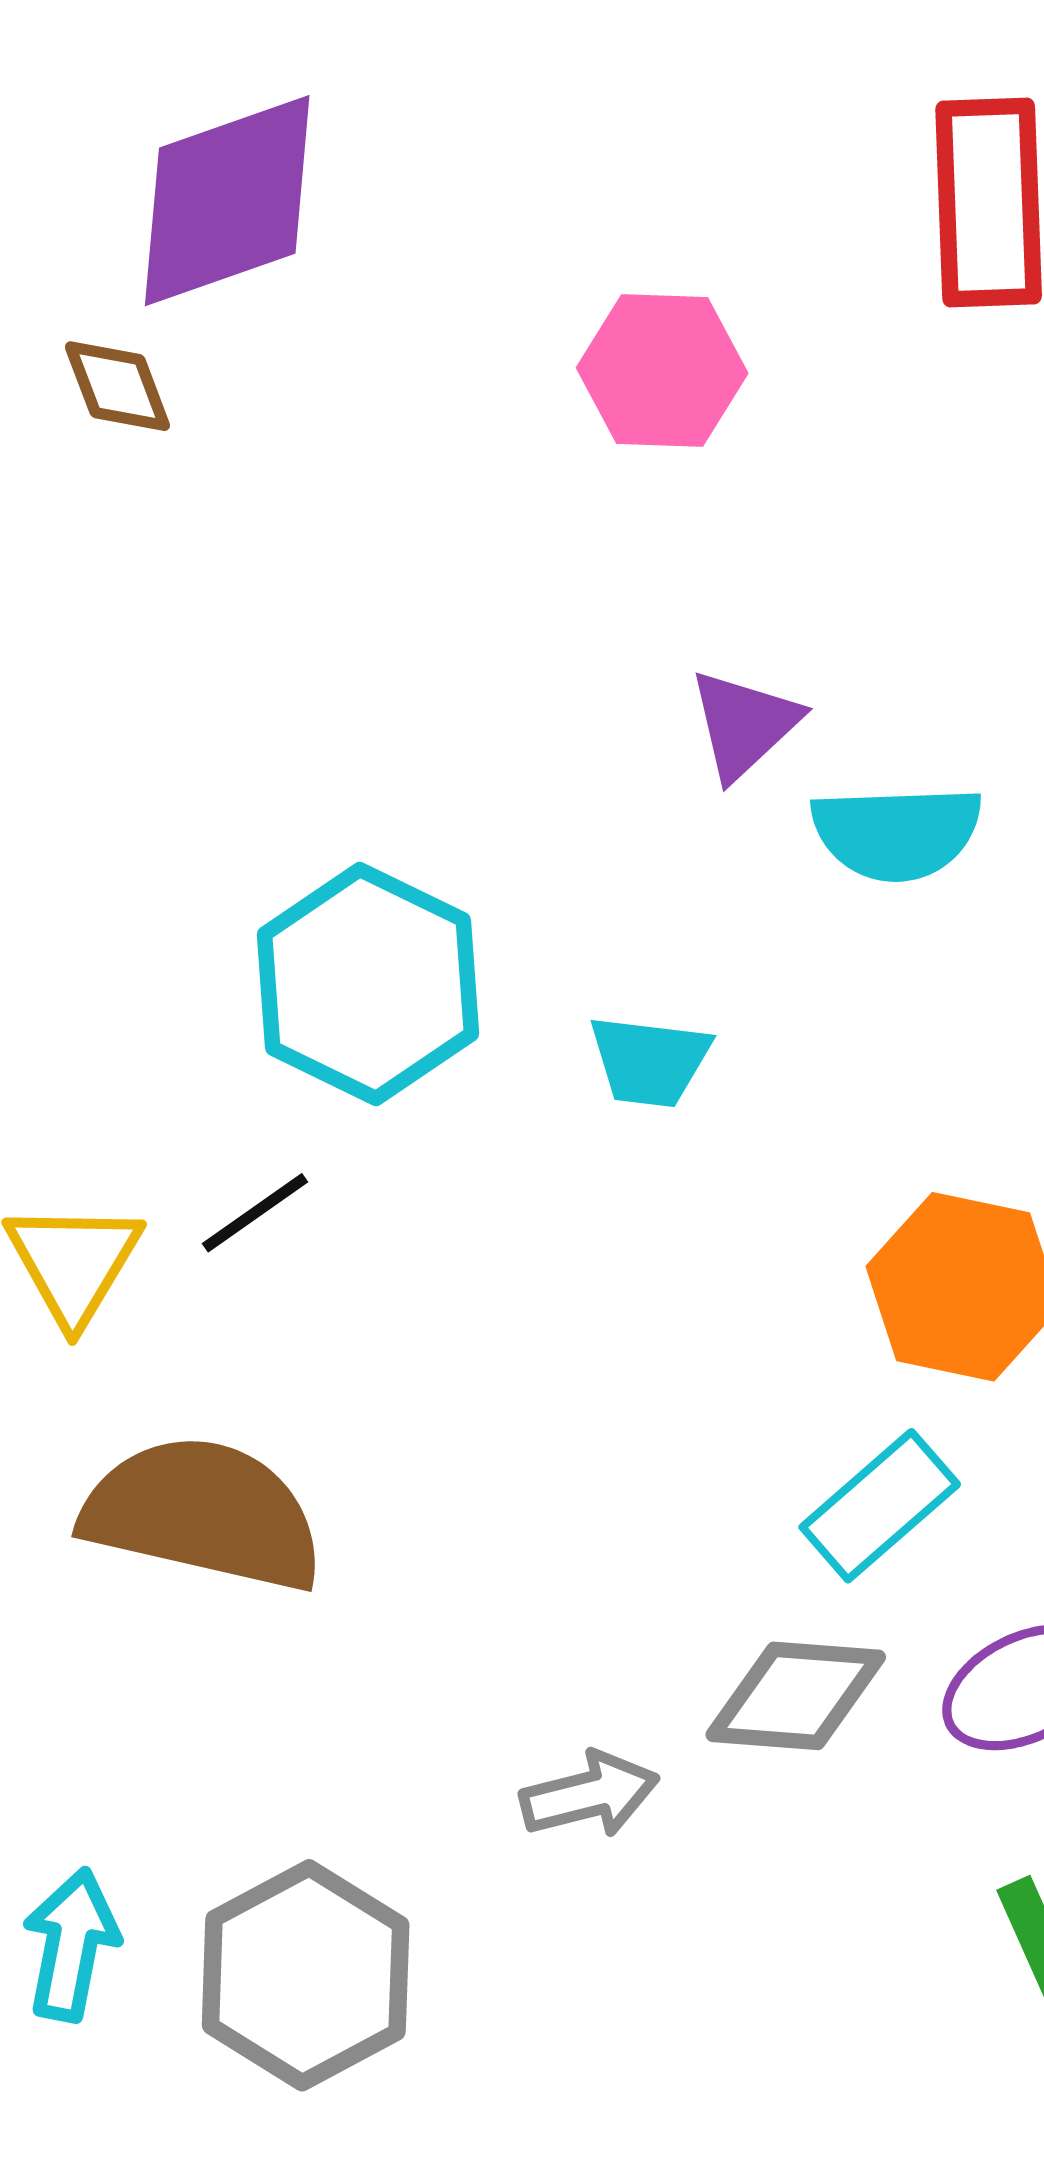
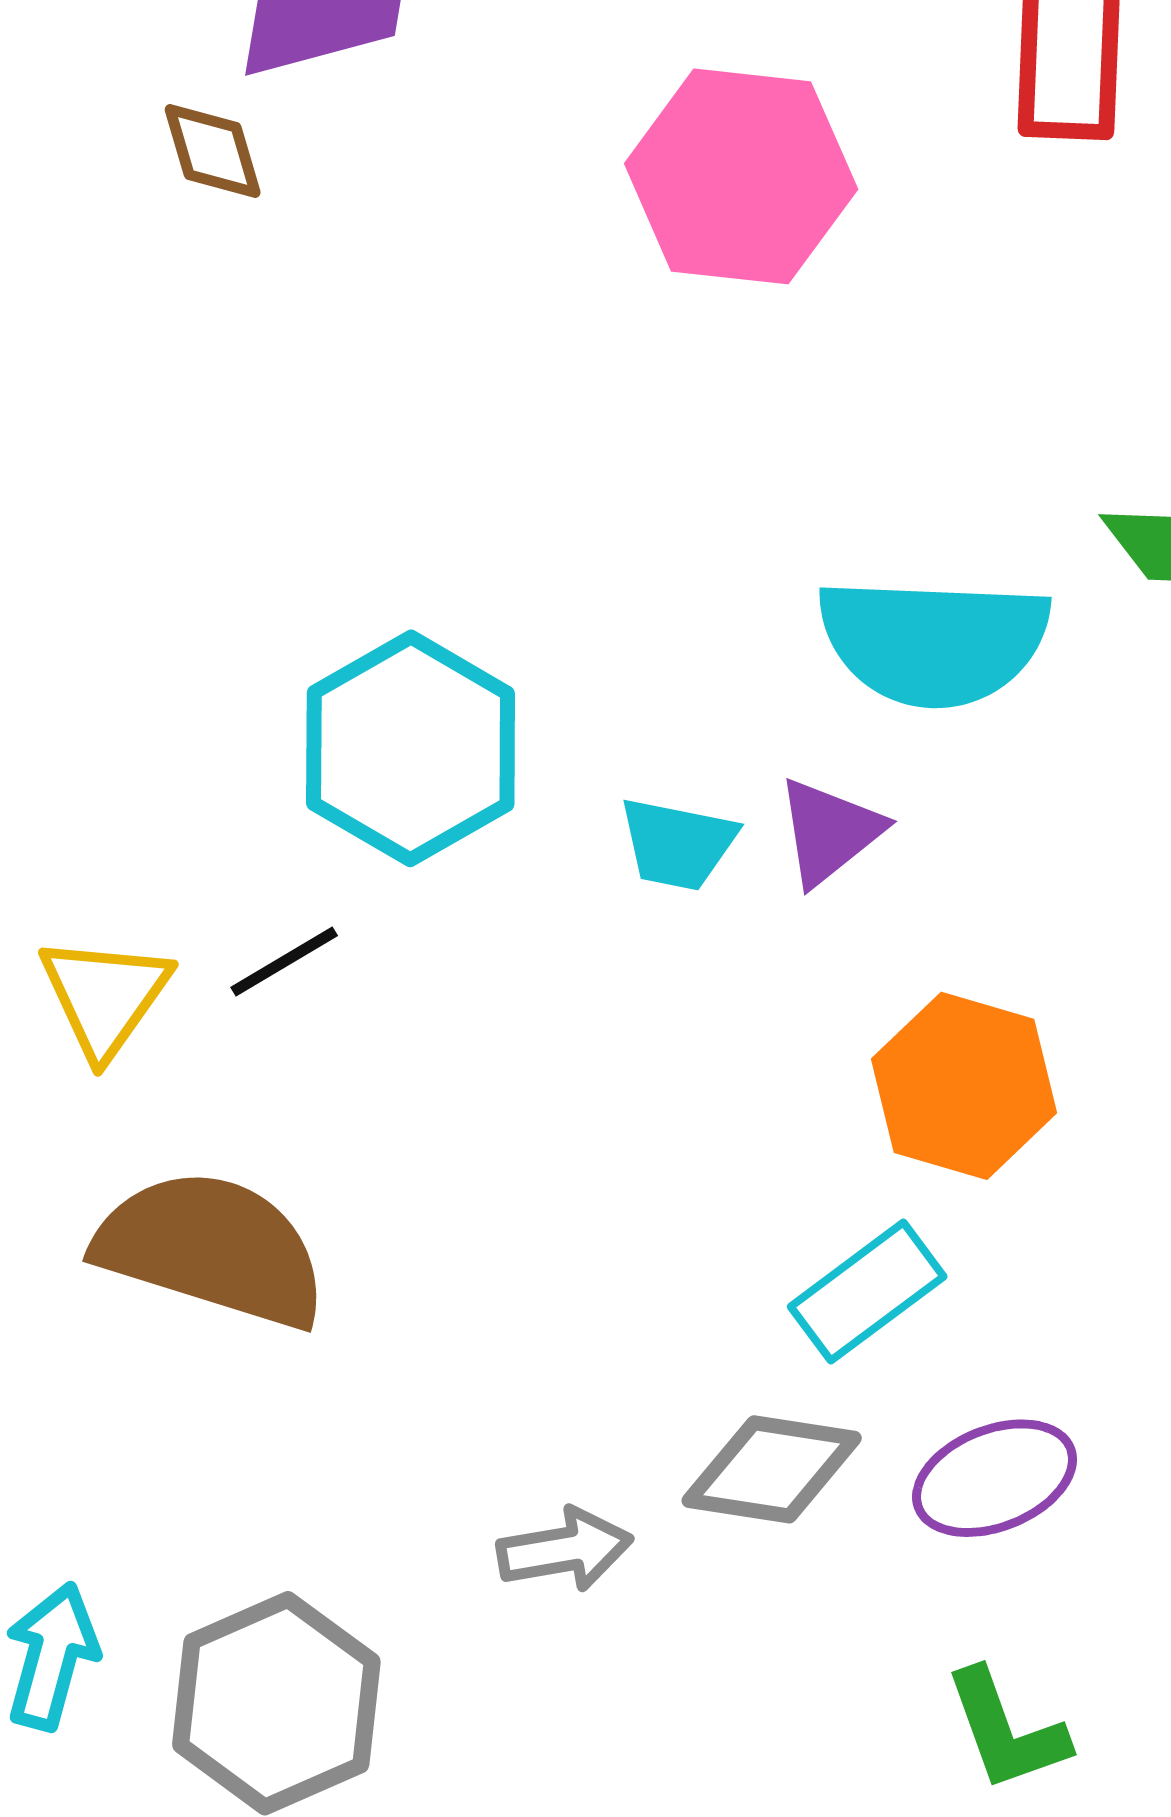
pink hexagon: (662, 371) -> (741, 176), size x1.4
purple triangle: (744, 724) -> (830, 832), moved
cyan semicircle: (897, 833) -> (934, 641), size x1.4

